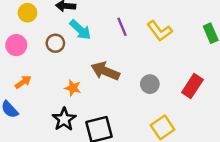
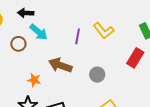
purple line: (122, 27) -> (78, 36), moved, turned 35
red rectangle: (192, 86) -> (135, 58), moved

